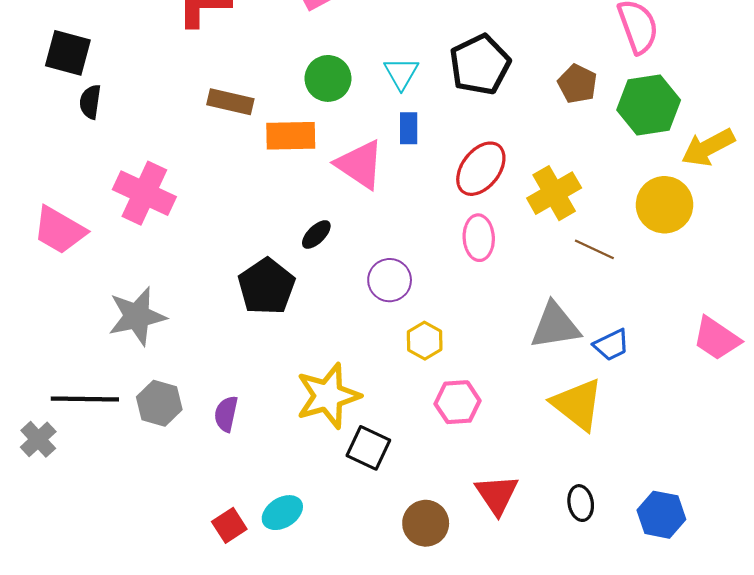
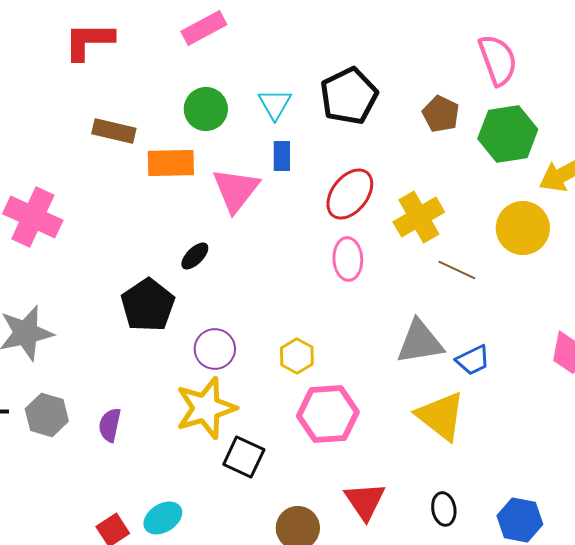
pink triangle: (360, 164) -> (236, 190), turned 34
purple circle: (390, 280) -> (215, 349), moved
pink hexagon: (458, 402) -> (328, 414), size x1.4

